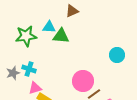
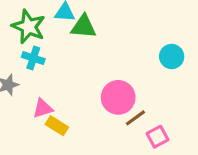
green star: (26, 36) -> (29, 27), turned 30
cyan cross: (29, 69) -> (33, 58), moved

